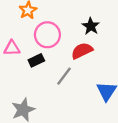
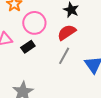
gray line: (64, 76) -> (64, 56), moved

